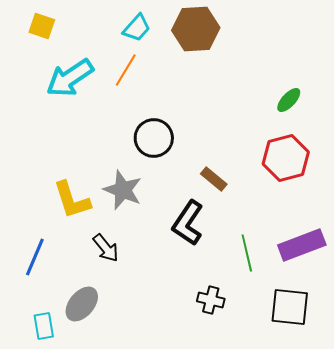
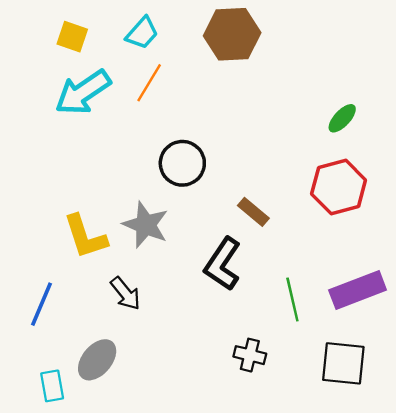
yellow square: (42, 26) -> (72, 37), moved
cyan trapezoid: (137, 28) -> (142, 33), moved

